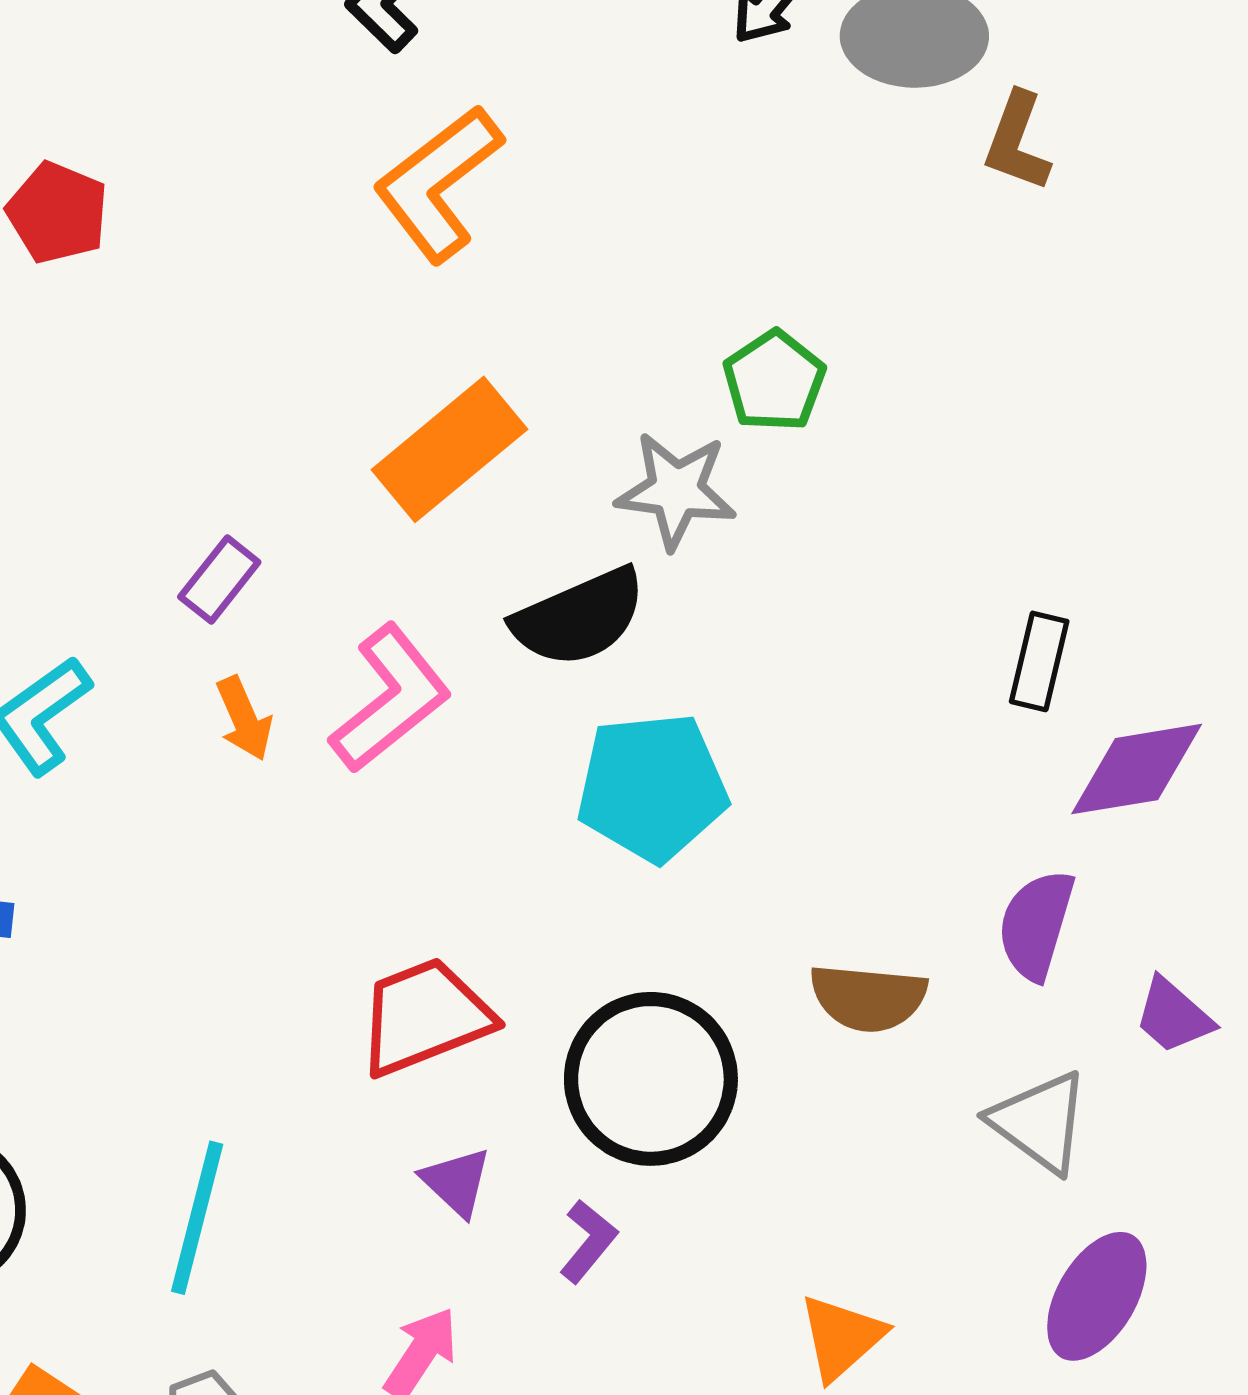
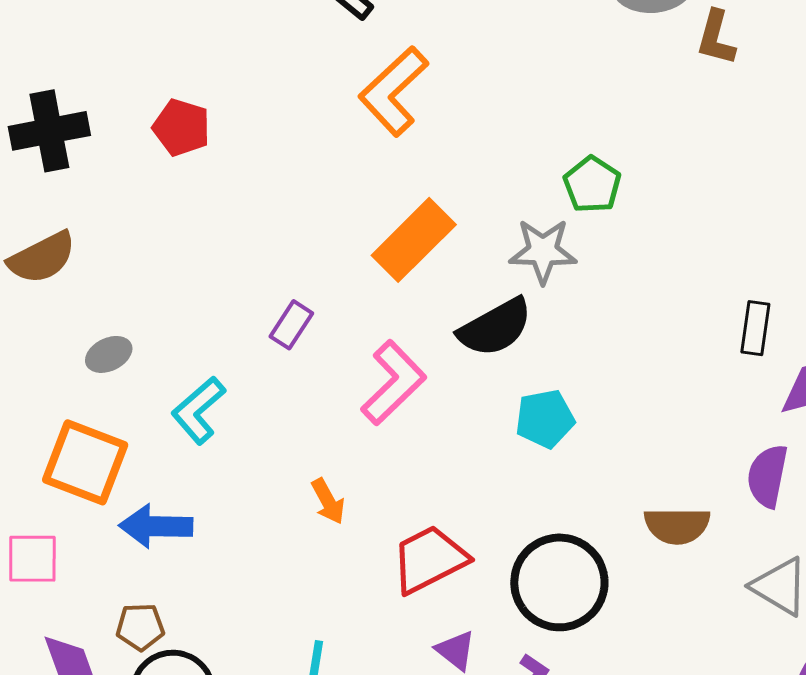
orange arrow: (244, 719) -> (328, 501), moved
cyan pentagon: (652, 787) -> (545, 419), size x0.7

